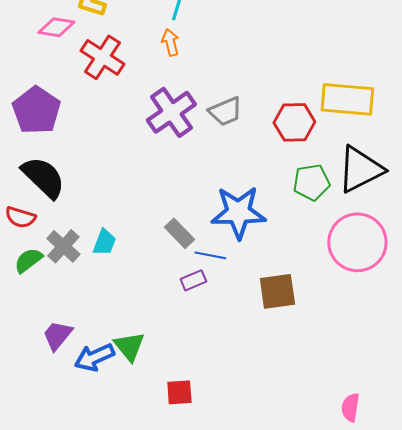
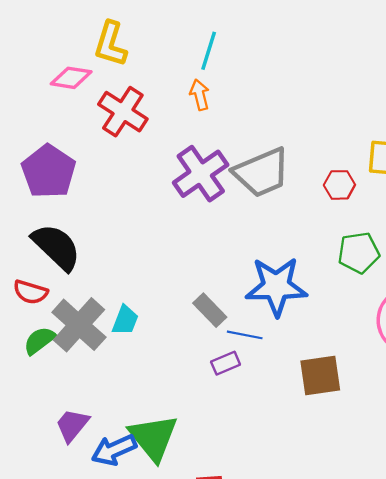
gray trapezoid: (225, 111) -> (262, 173), size x1.5
red hexagon: (294, 122) -> (339, 185), size x0.7
gray cross: (63, 246) -> (79, 325), size x1.4
green triangle: (129, 346) -> (153, 438), size x1.4

